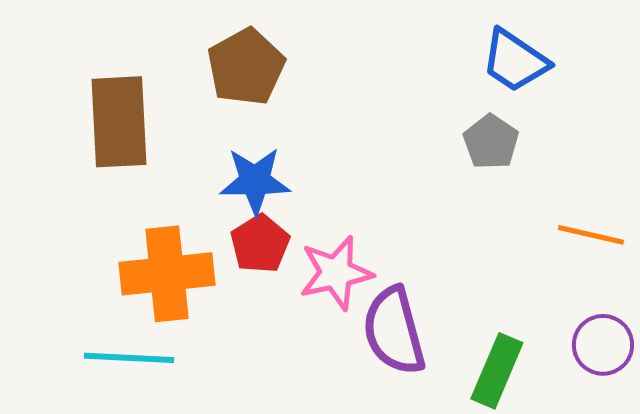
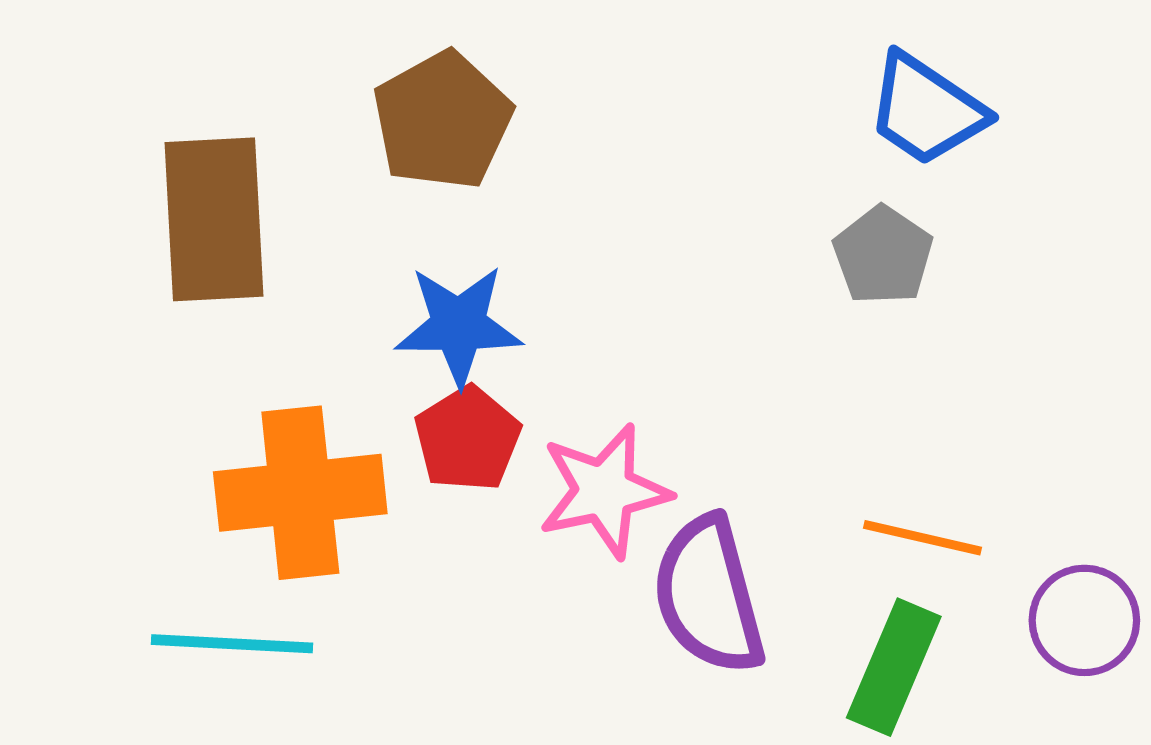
orange line: (591, 235) -> (923, 538), moved

